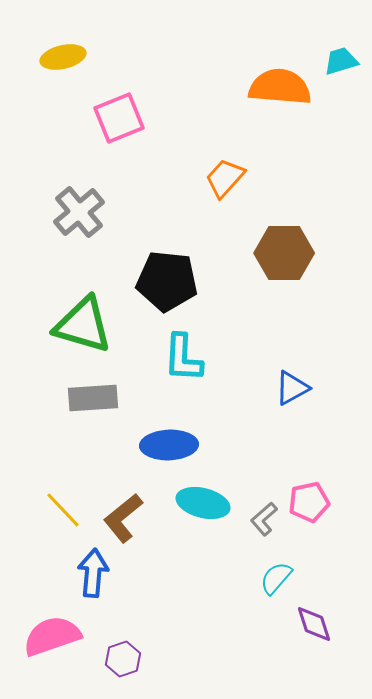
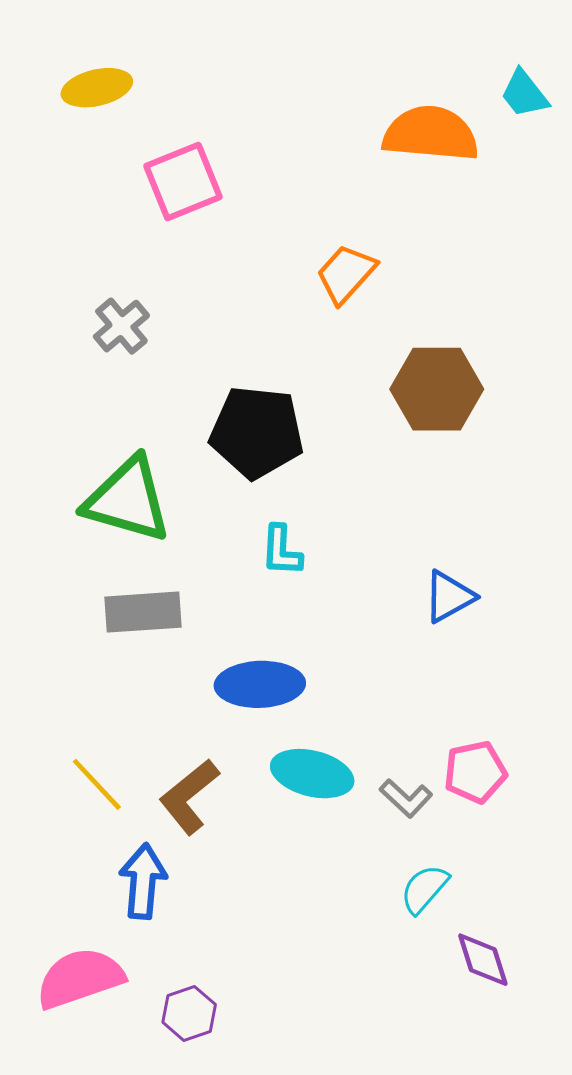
cyan trapezoid: (341, 61) -> (524, 94), turned -111
gray cross: (79, 212) -> (121, 326), size x0.7
cyan L-shape: (183, 358) -> (281, 551), size x0.7
gray L-shape: (264, 519) -> (406, 798), turned -96

